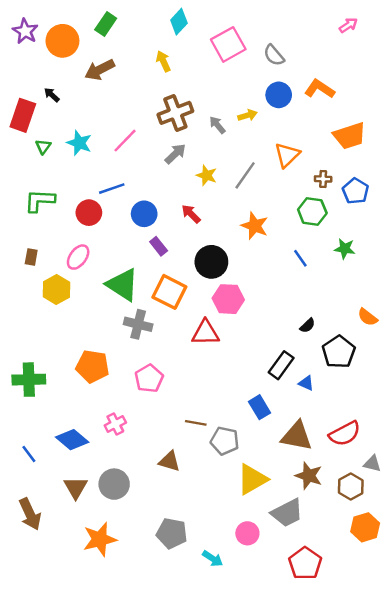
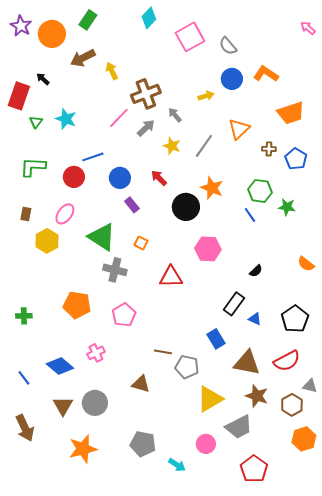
pink arrow: (348, 25) -> (308, 28), moved, turned -105
yellow arrow: (163, 61) -> (112, 71), moved
gray arrow: (217, 125) -> (175, 115), moved
pink line: (125, 141) -> (119, 118), moved
green hexagon: (312, 211) -> (260, 191), moved
black circle: (211, 262) -> (186, 207), moved
orange square: (169, 292) -> (141, 243), size x0.5
pink hexagon: (228, 299) -> (208, 249), moved
black pentagon: (339, 352) -> (295, 319), moved
green cross: (29, 380) -> (24, 316), size x0.6

